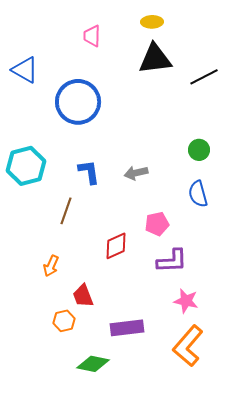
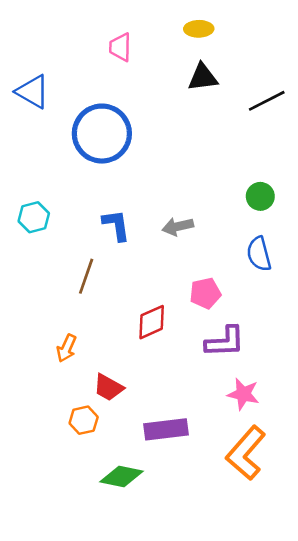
black triangle: (155, 59) -> (203, 77), size x0.7
cyan hexagon: (26, 166) -> (34, 217), size x0.6
red trapezoid: (83, 296) -> (108, 387), turned -40

